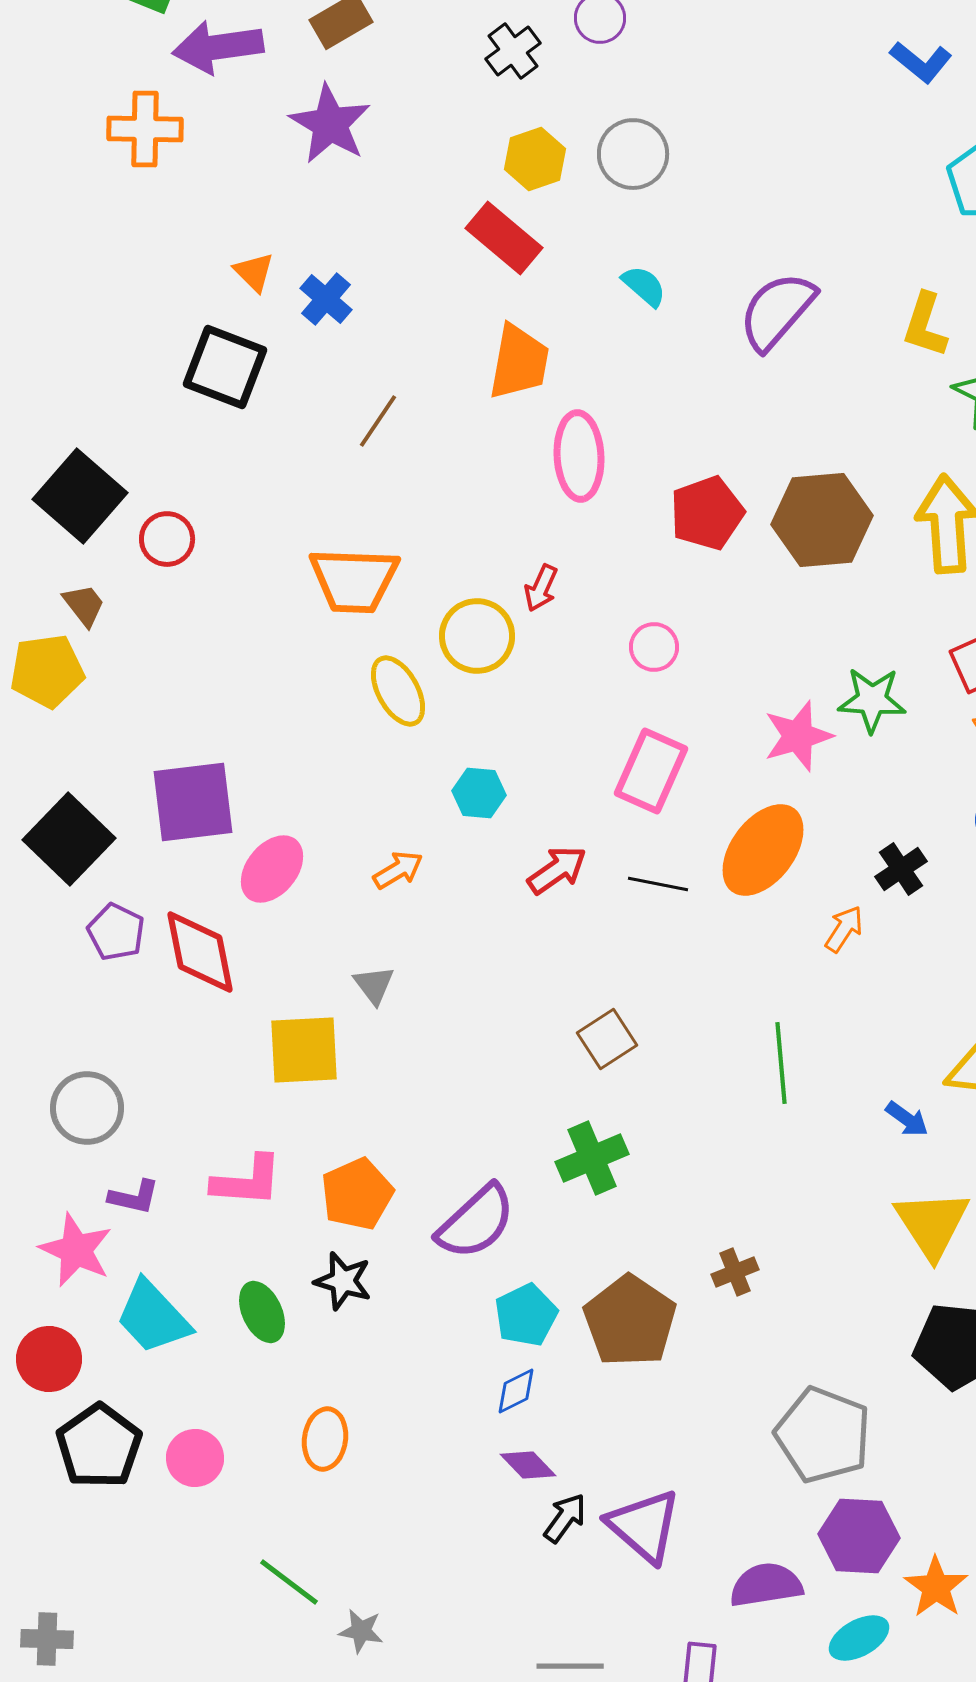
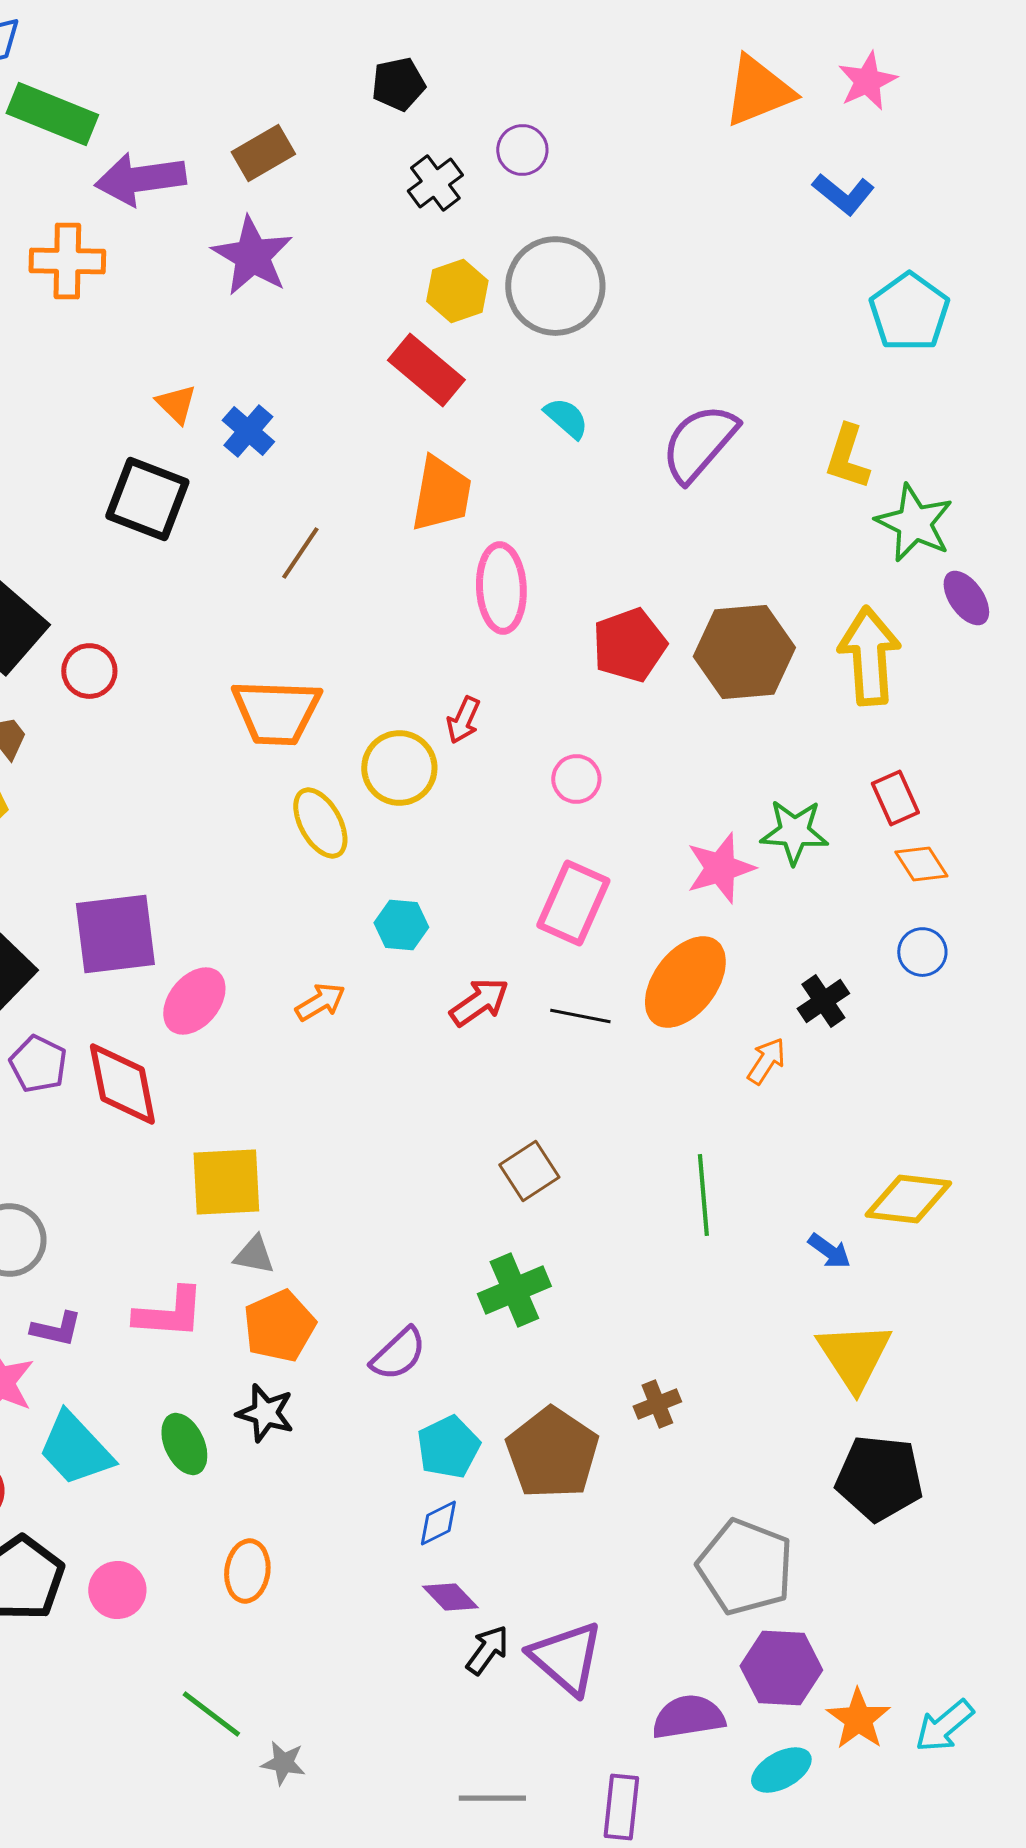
gray circle: (633, 154) -> (555, 286), size x1.4
gray triangle: (374, 985) -> (254, 1255), moved, turned -42
purple semicircle: (476, 1222) -> (398, 1354), size x0.7

